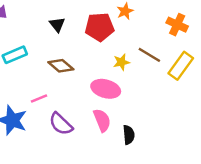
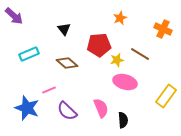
red pentagon: (100, 27) -> (99, 45), moved
yellow rectangle: (181, 66) -> (166, 96), moved
pink ellipse: (106, 89) -> (125, 82), moved

